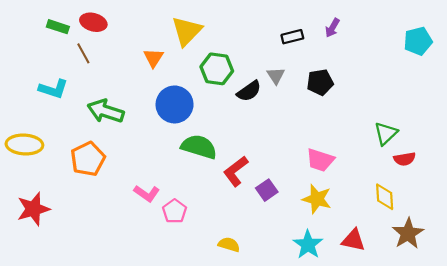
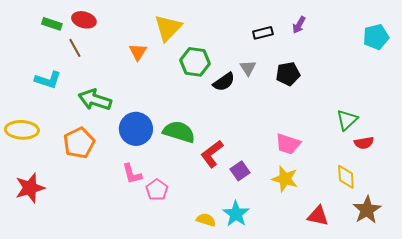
blue circle: (175, 104) -> (136, 129), moved
pink L-shape: (147, 193) -> (132, 174), turned 40
cyan star: (308, 245) -> (236, 214), moved

